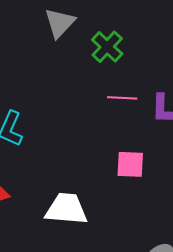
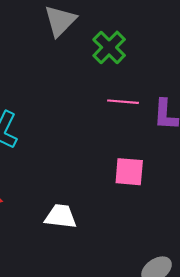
white trapezoid: (66, 209) -> (61, 216), size x0.7

